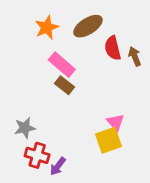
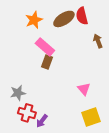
red semicircle: (113, 48) -> (82, 16), moved
brown rectangle: (65, 85) -> (47, 62), turned 72
yellow square: (109, 140) -> (91, 117), moved

